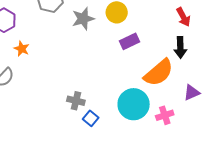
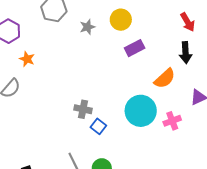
gray star: (83, 19) -> (87, 27), size x0.7
orange semicircle: (159, 73) -> (165, 78), size x0.7

